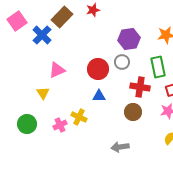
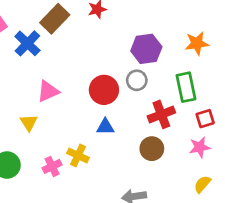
red cross: (140, 87) -> (161, 114), turned -30

